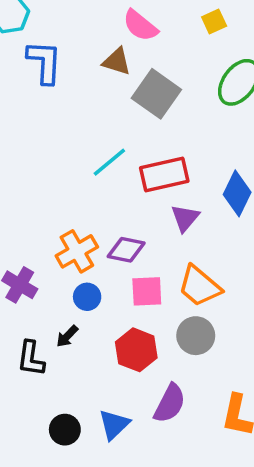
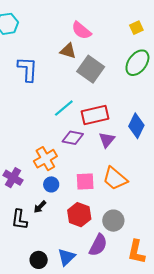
yellow square: (214, 21) -> (136, 28), moved
blue L-shape: (44, 62) -> (28, 69), moved
purple diamond: (126, 250) -> (73, 138), moved
gray circle: (196, 336) -> (113, 221), moved

